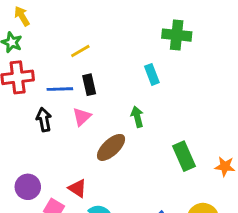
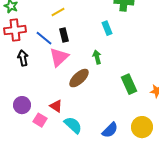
blue line: (60, 89) -> (44, 38), turned 42
pink triangle: (82, 117) -> (59, 57), size x1.5
black arrow: (44, 120) -> (23, 58), moved

